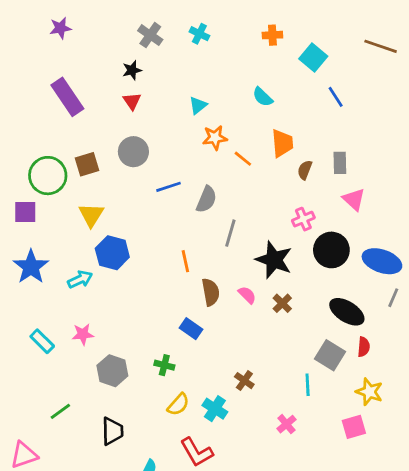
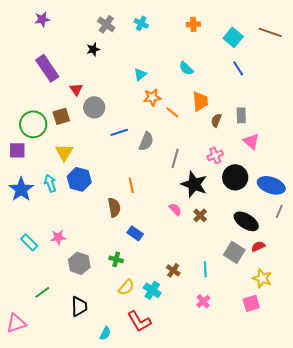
cyan square: (313, 58) -> (233, 37), moved
red triangle: (132, 101) -> (76, 89), moved
gray line: (230, 233) -> (175, 158), moved
cyan arrow: (80, 279) -> (50, 183), moved, turned -84
brown semicircle: (211, 292) -> (114, 207), moved
red semicircle: (364, 347) -> (258, 246), turned -120
cyan line: (308, 385) -> (205, 269), moved

